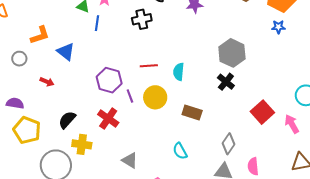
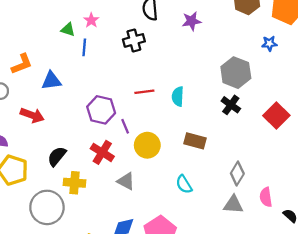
blue star: (278, 27) -> (269, 43), moved
blue triangle: (66, 52) -> (51, 81), turned -42
red arrow: (47, 82) -> (32, 115), size x1.5
yellow circle: (155, 97) -> (147, 145), moved
red square: (262, 112) -> (276, 116), moved
gray triangle: (130, 160) -> (126, 181), moved

